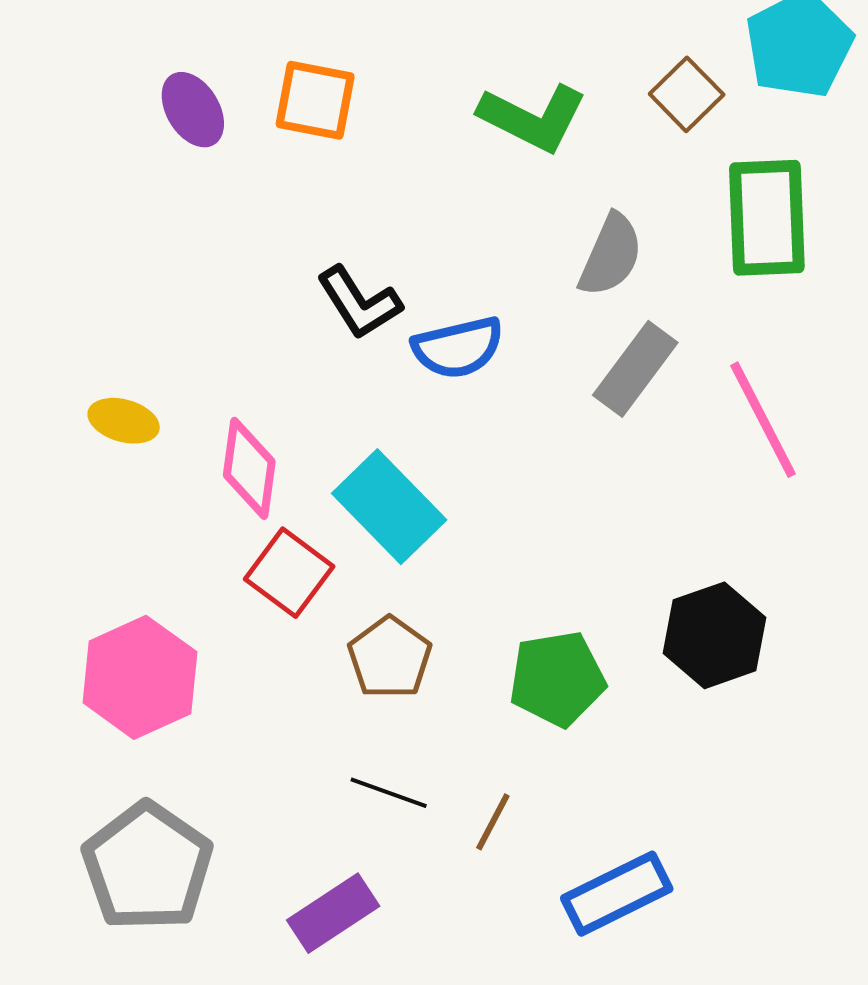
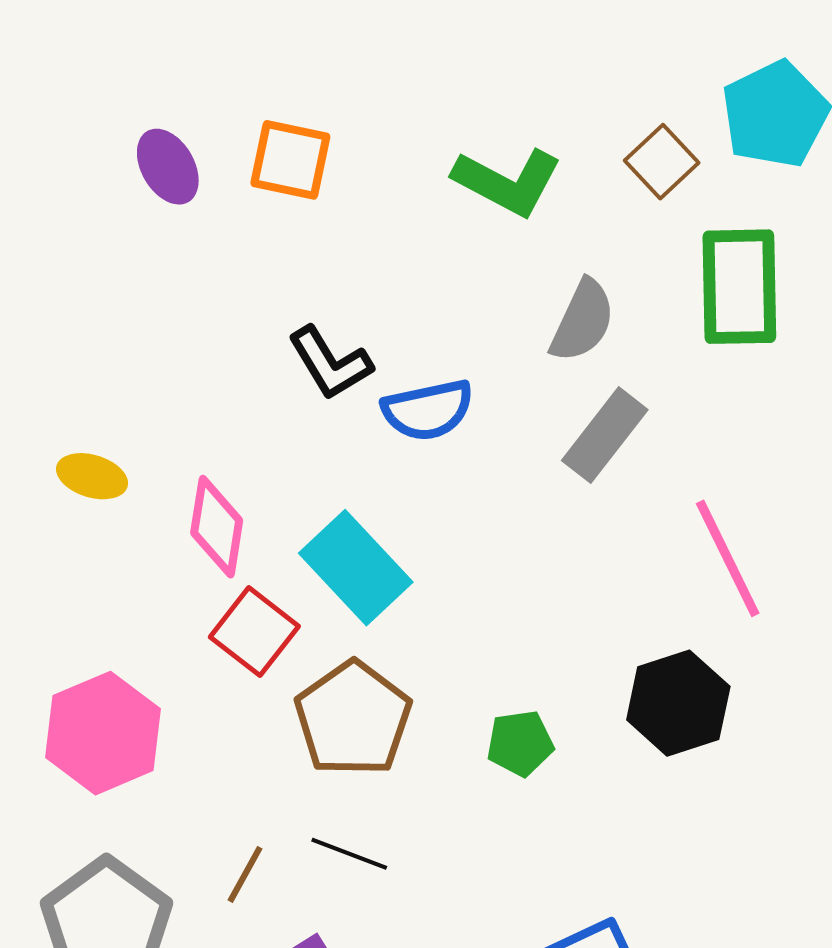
pink line: (763, 420) -> (728, 558), moved
brown pentagon: (390, 658) -> (353, 719), size x1.4
green pentagon: (557, 679) -> (520, 743), size x0.7
brown line: (493, 822) -> (245, 874), moved

